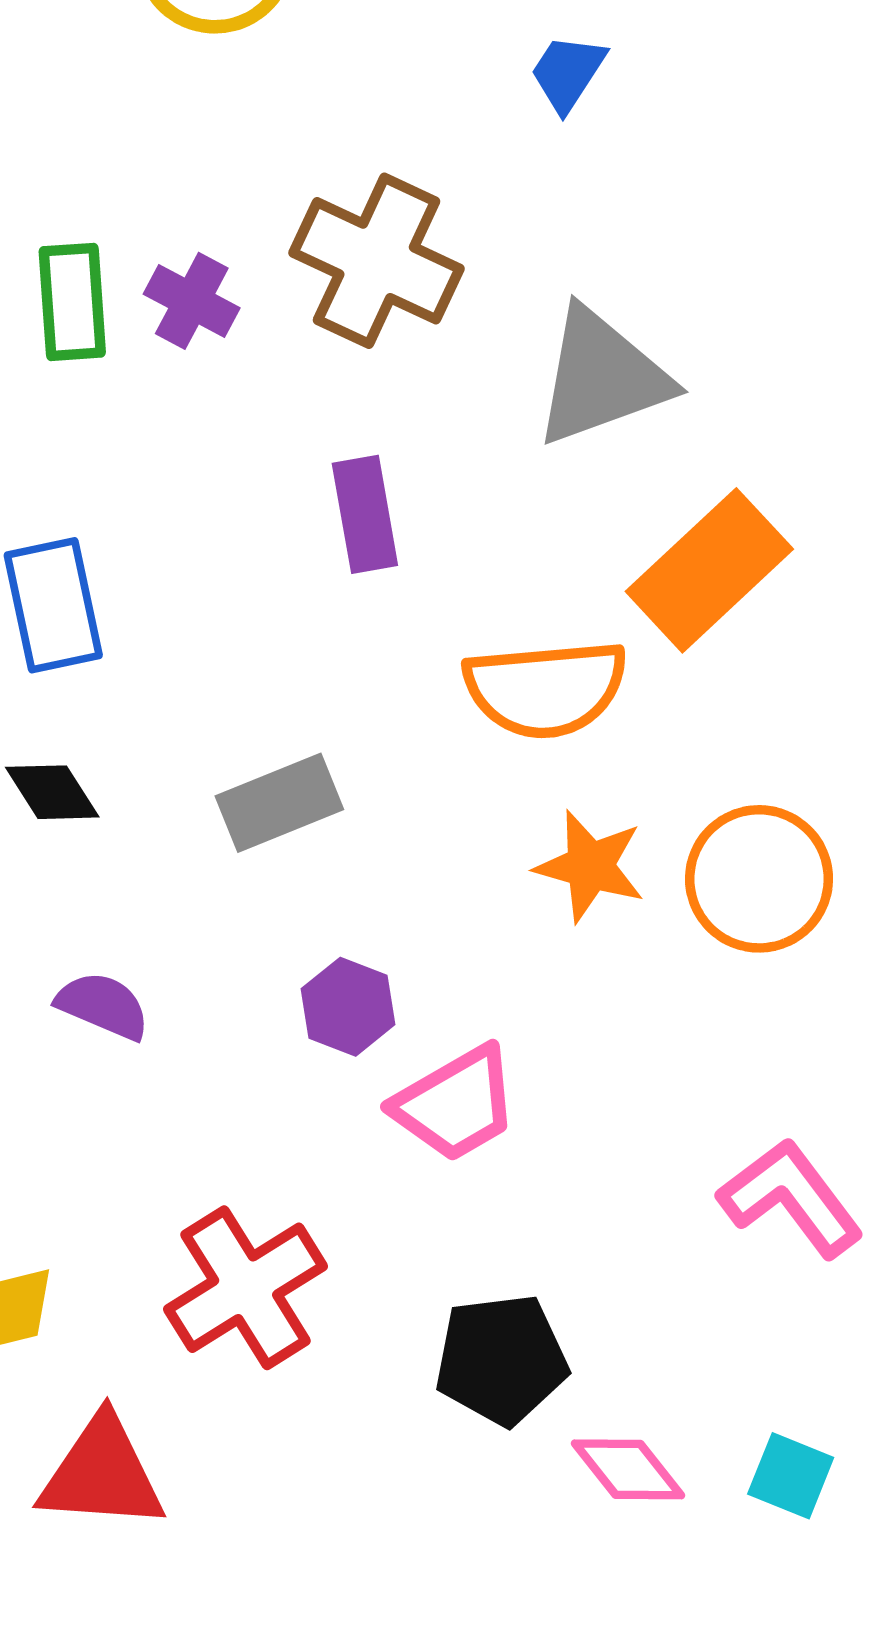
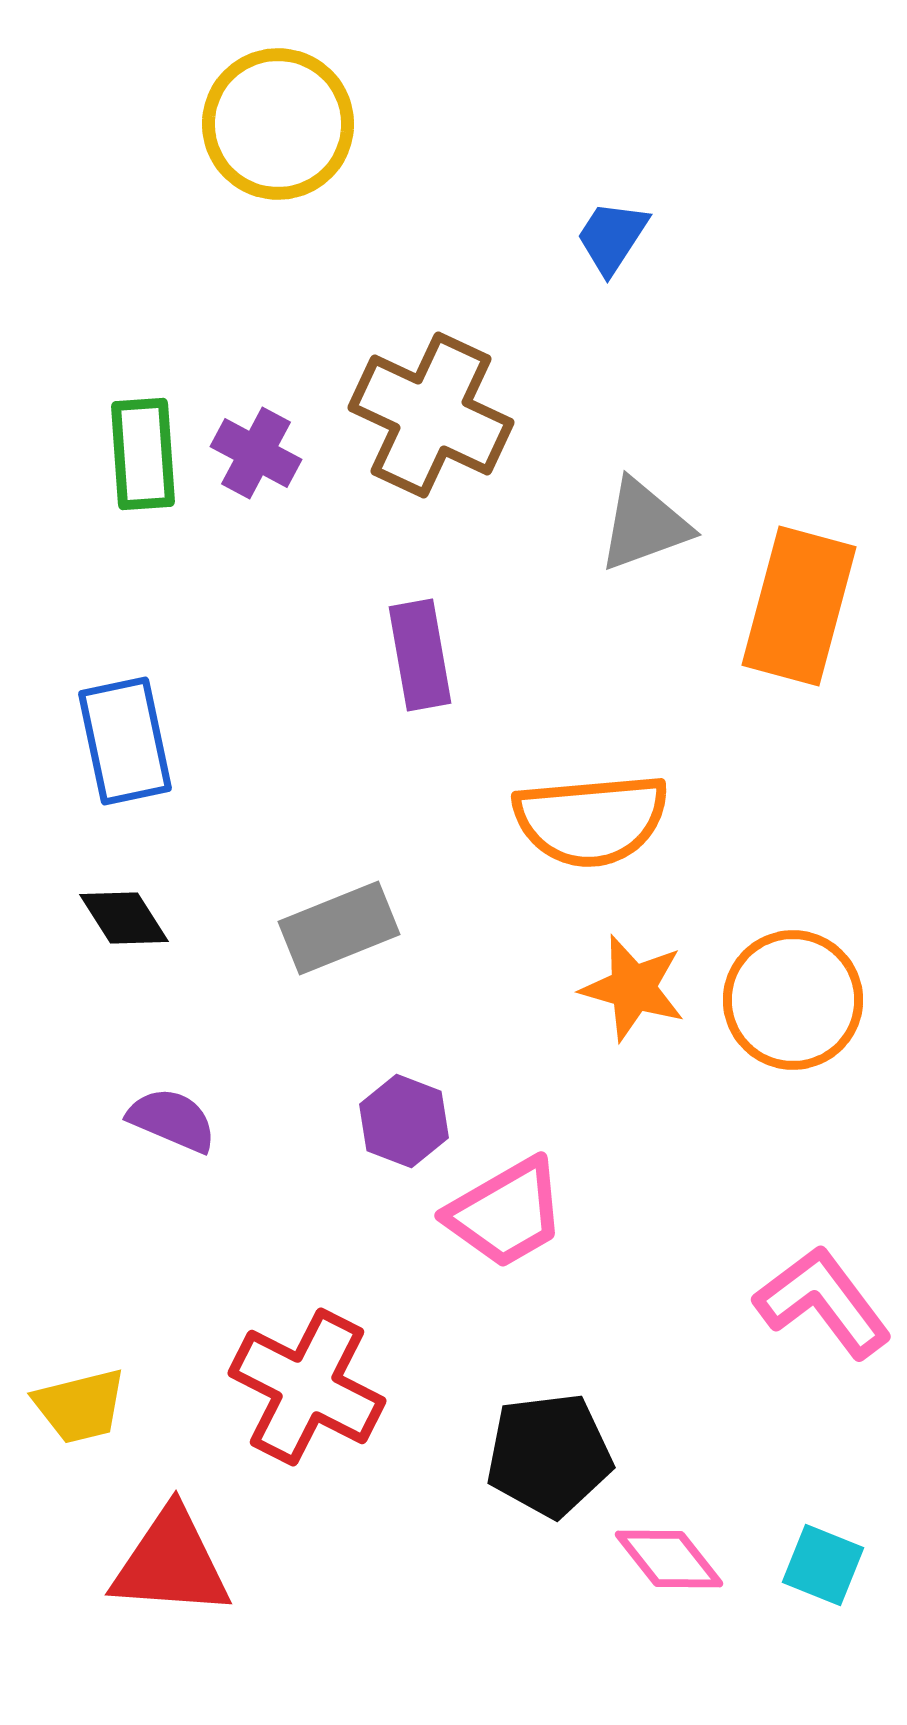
gray triangle: (602, 377) -> (644, 525), size x0.7
orange rectangle: (709, 570) -> (799, 606), moved, turned -32
red cross: (246, 1288) -> (307, 1387), turned -31

